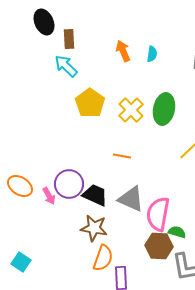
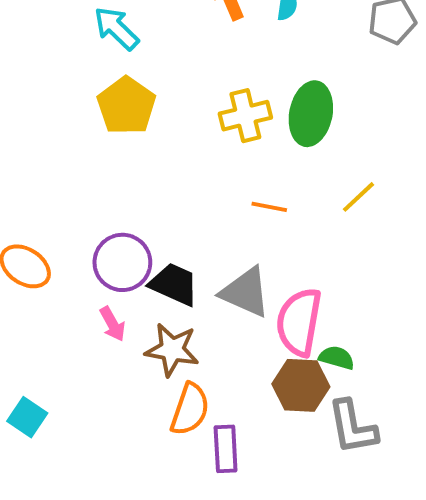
yellow pentagon: (90, 103) -> (126, 106), moved
yellow cross: (131, 110) -> (245, 116), turned 30
orange line: (122, 156) -> (269, 207), moved
pink arrow: (49, 196) -> (113, 324), moved

